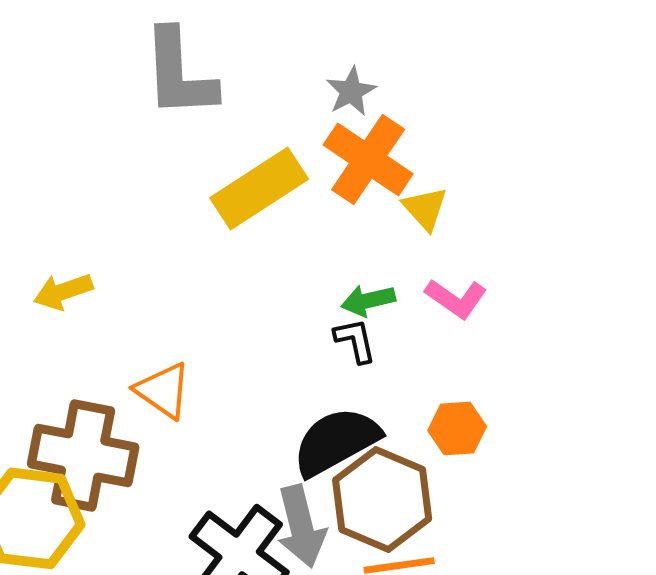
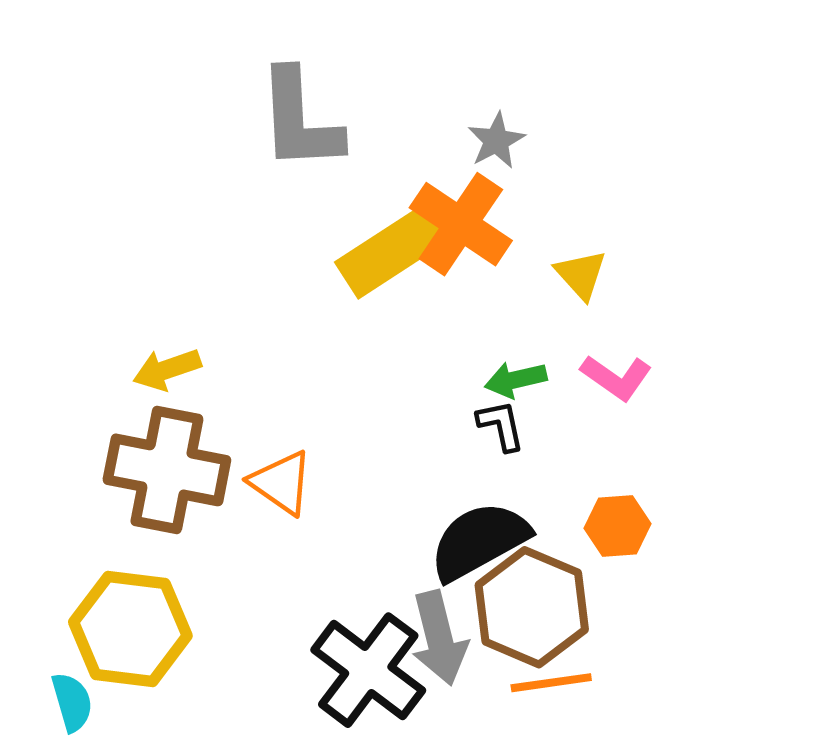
orange cross: (368, 159) -> (461, 224), moved
brown cross: (83, 455) -> (167, 470), moved

